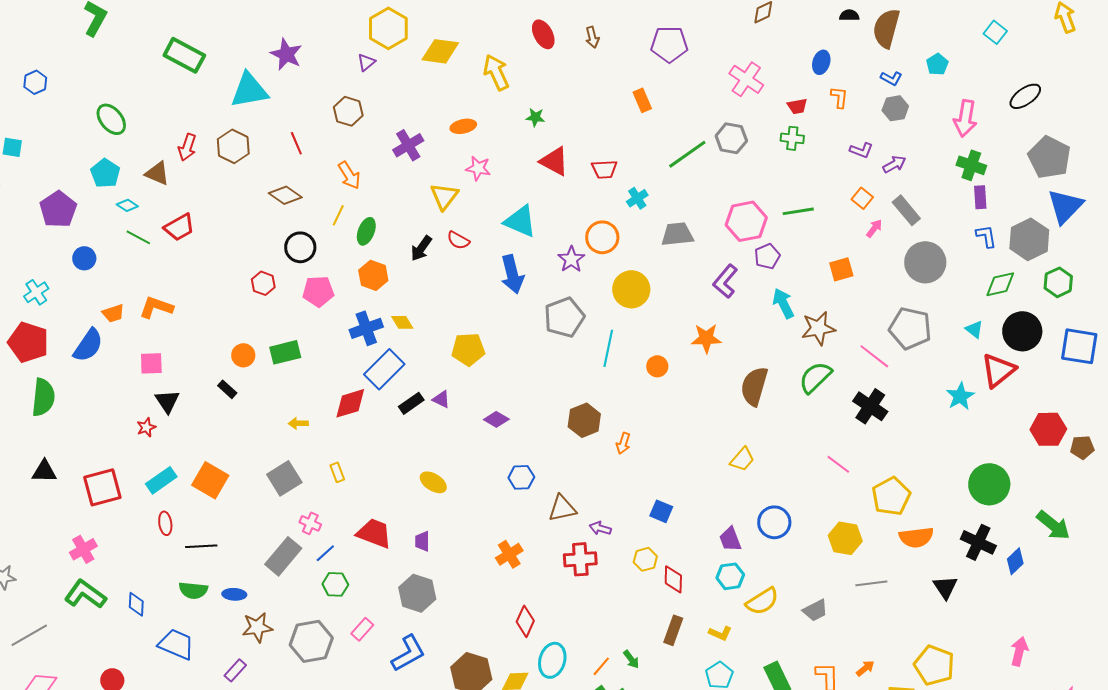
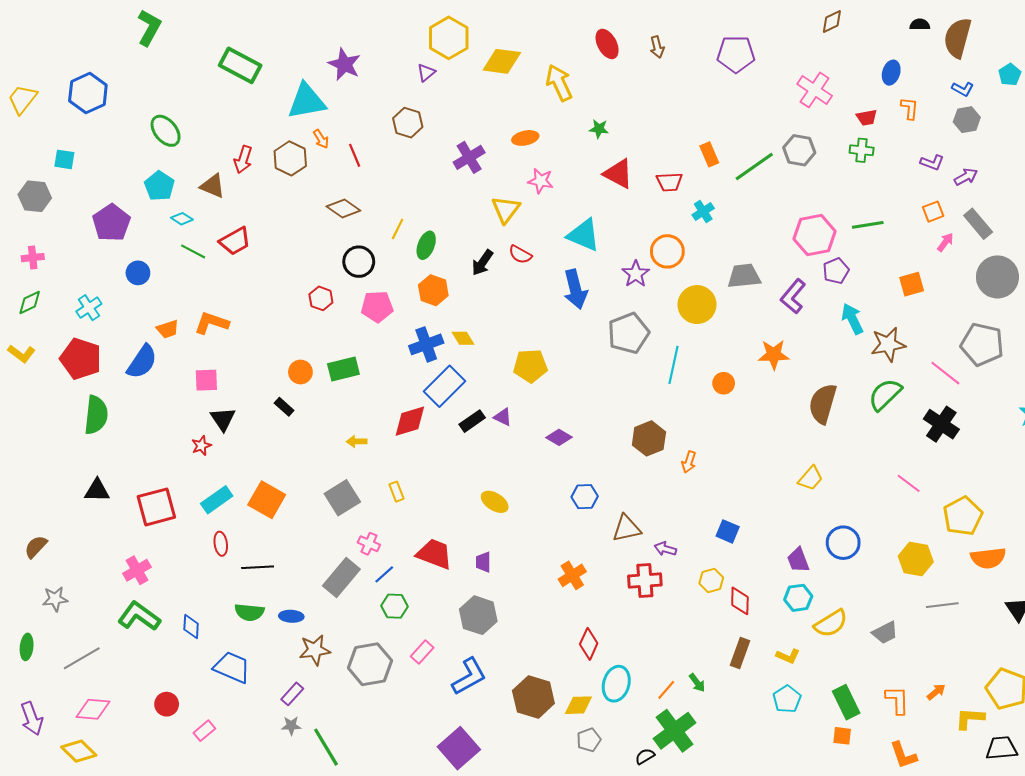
blue hexagon: (35, 82) -> (88, 93), size x1.6
orange rectangle: (642, 100) -> (709, 154), moved
orange arrow: (349, 175) -> (321, 139), moved, size x0.7
orange square: (862, 198) -> (933, 212), turned 30
gray trapezoid: (677, 234) -> (744, 276), moved

